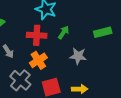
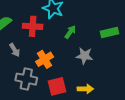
red cross: (37, 35) -> (33, 26), moved
gray cross: (20, 80) -> (26, 79), turned -30

